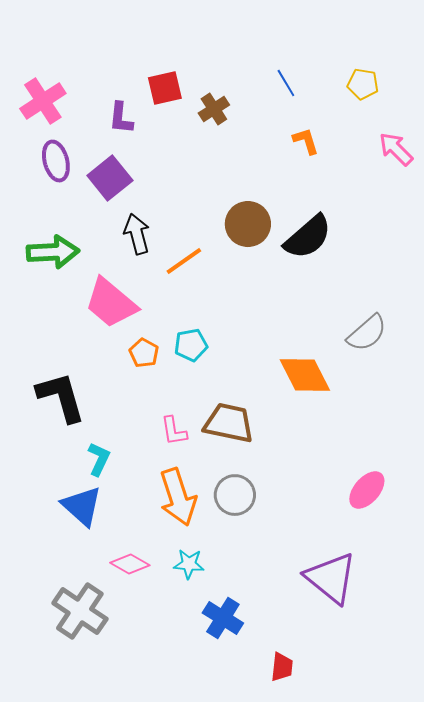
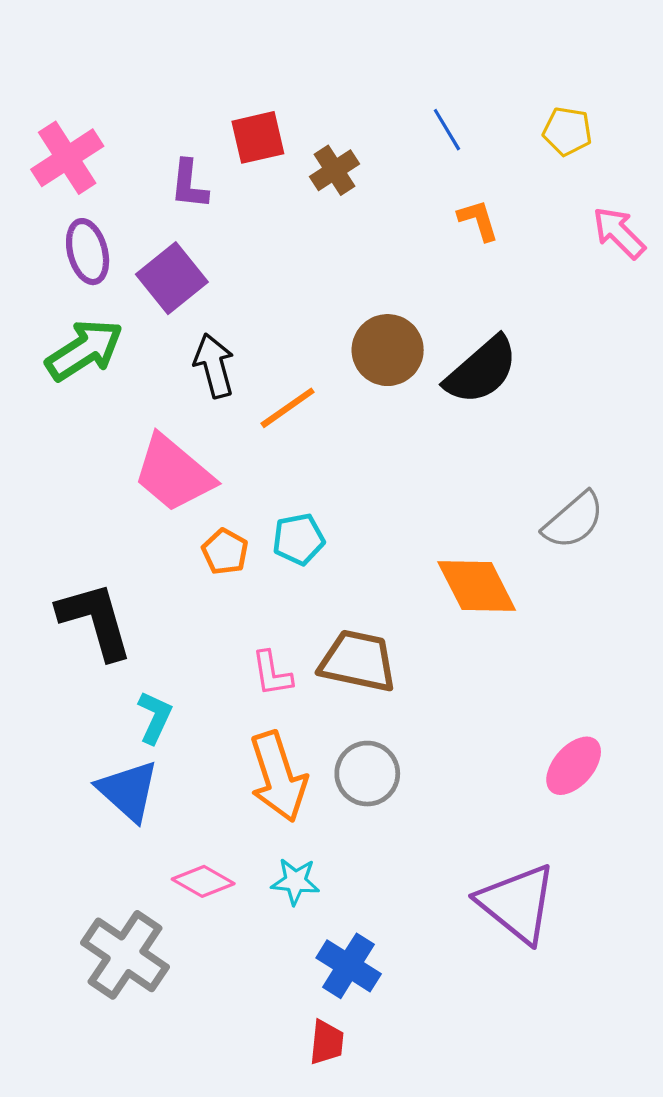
green arrow: (53, 252) -> (84, 350), moved, turned -30
red trapezoid: (282, 667) -> (327, 1042), moved

